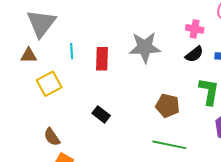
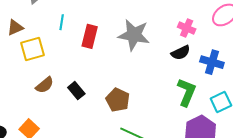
brown triangle: (29, 55) -> (15, 28), moved, turned -36
brown pentagon: (168, 106) -> (118, 100), moved
brown semicircle: (52, 137) -> (45, 85), moved, turned -108

